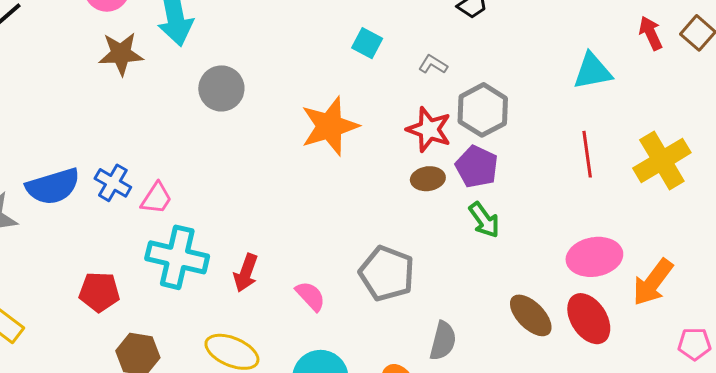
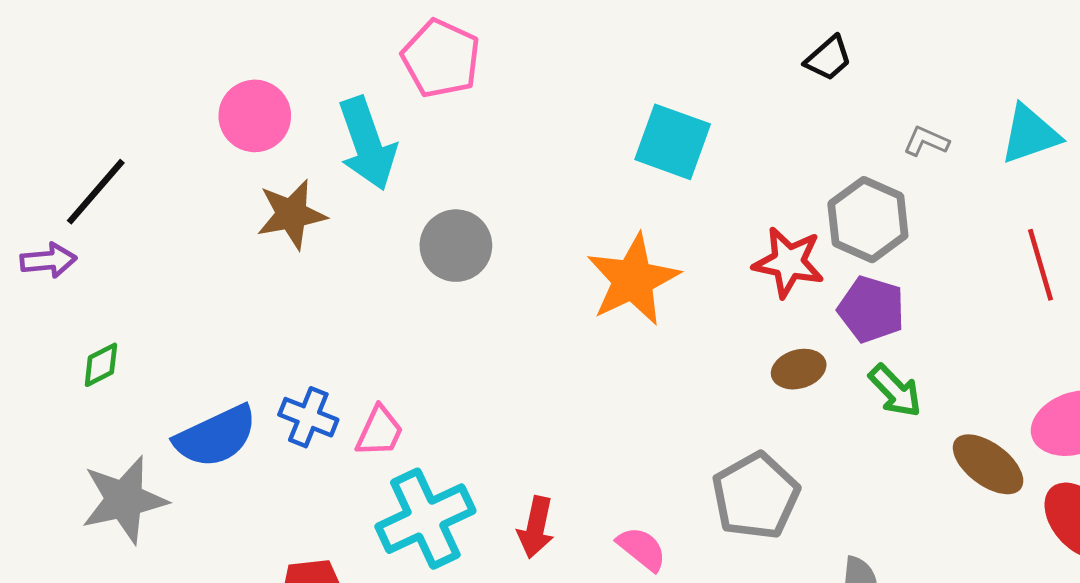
cyan square: (367, 43) -> (673, 142), size x1.6
gray L-shape: (433, 64) -> (926, 141), moved
brown ellipse: (428, 179) -> (799, 369), moved
cyan cross: (177, 257) -> (425, 519), turned -30
gray pentagon: (387, 273) -> (756, 496), turned 30
brown ellipse: (531, 315) -> (988, 464), moved

